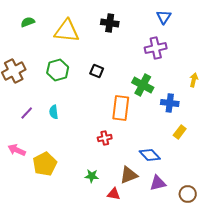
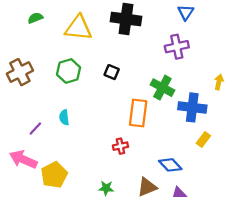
black cross: (110, 23) -> (126, 19), size x1.5
blue cross: (170, 103) -> (192, 107), size x1.4
purple line: (27, 113) -> (35, 128), moved
pink arrow: (17, 150) -> (23, 159), size x1.4

